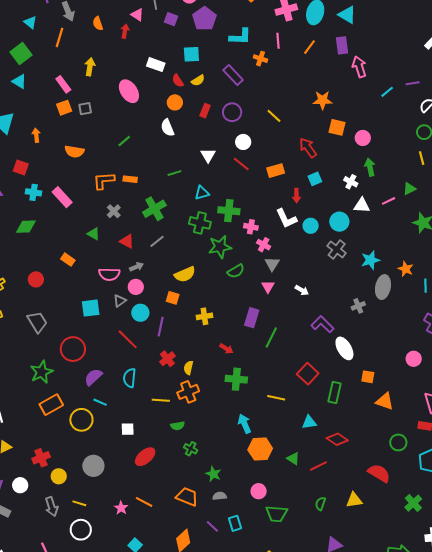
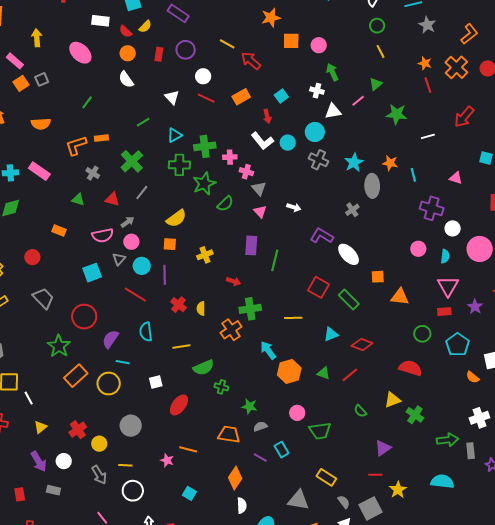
red arrow: (308, 148) -> (251, 61), moved
orange cross: (188, 392) -> (231, 330), moved
green rectangle: (334, 392) -> (349, 300), turned -45
green semicircle: (178, 426) -> (204, 368), size x1.5
green cross: (413, 503) -> (415, 415), moved
green semicircle: (320, 504) -> (360, 411), turned -48

